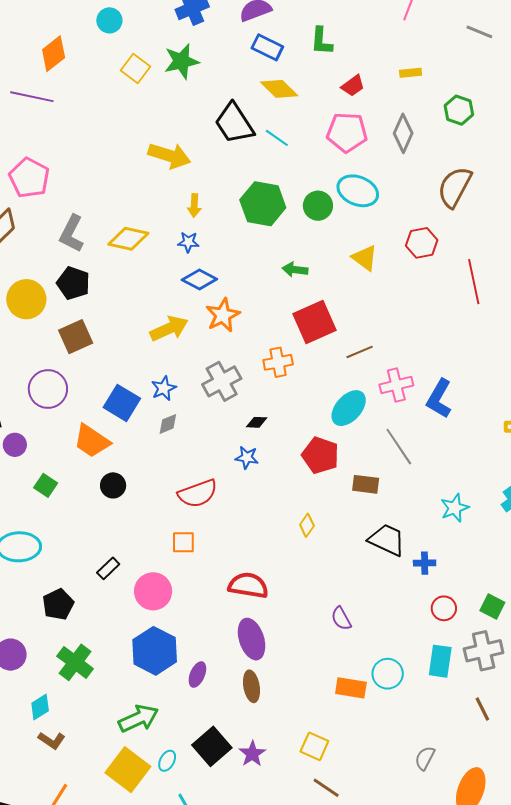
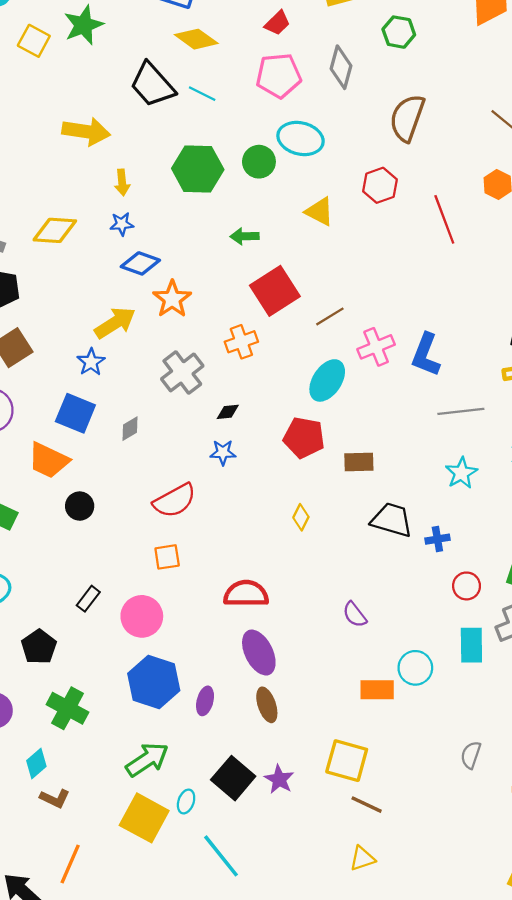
blue star: (164, 388) -> (91, 362), moved
gray line: (399, 447) -> (461, 411), moved, turned -54
yellow square: (314, 746) -> (347, 761), size x1.4

